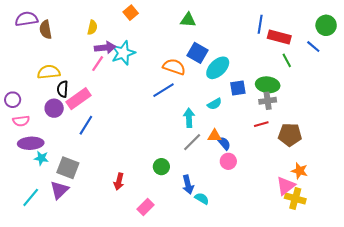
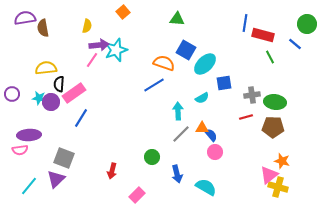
green ellipse: (268, 85) -> (275, 102), moved
pink semicircle: (21, 121) -> (20, 150), moved
cyan star: (41, 158) -> (39, 98), moved
cyan semicircle: (202, 198) -> (206, 187), moved, size x1.5

